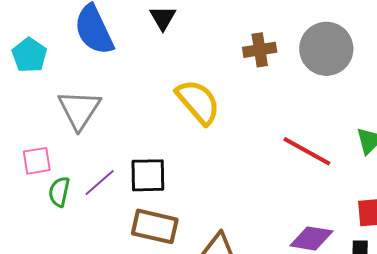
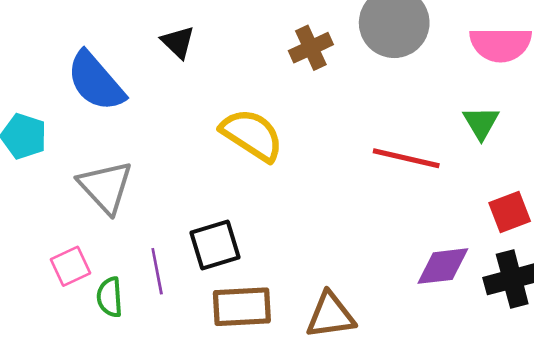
purple line: (100, 183) -> (157, 271), turned -44

